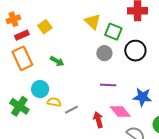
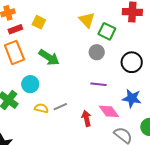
yellow square: (45, 27) -> (39, 22), turned -32
black circle: (135, 51) -> (132, 62), moved
green arrow: (57, 61) -> (49, 57), size x1.5
yellow semicircle: (54, 102) -> (41, 108), moved

